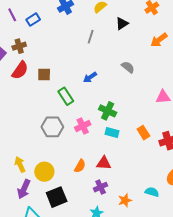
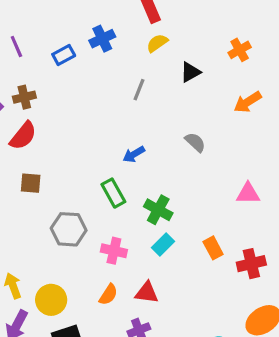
blue rectangle: (33, 20) -> (64, 55), moved
brown square: (44, 75) -> (31, 183), moved
green rectangle: (66, 96) -> (113, 193), moved
pink cross: (83, 126) -> (114, 251), moved, turned 35
cyan rectangle: (112, 132) -> (163, 245), turned -64

